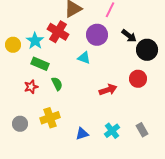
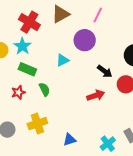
red cross: (58, 32) -> (29, 22), moved
black arrow: (129, 36) -> (105, 71), moved
cyan triangle: (84, 58) -> (63, 60), moved, turned -48
cyan cross: (112, 131) -> (108, 144), moved

